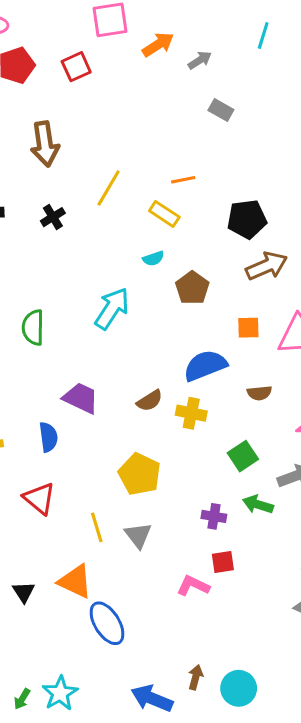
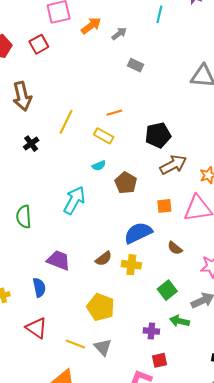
brown semicircle: (259, 393) -> (175, 248), turned 49
yellow line: (97, 527) -> (75, 344), turned -48

